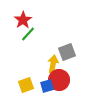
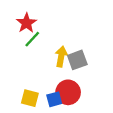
yellow arrow: (53, 64) -> (61, 56), moved
yellow square: (26, 85) -> (30, 98), turned 35

